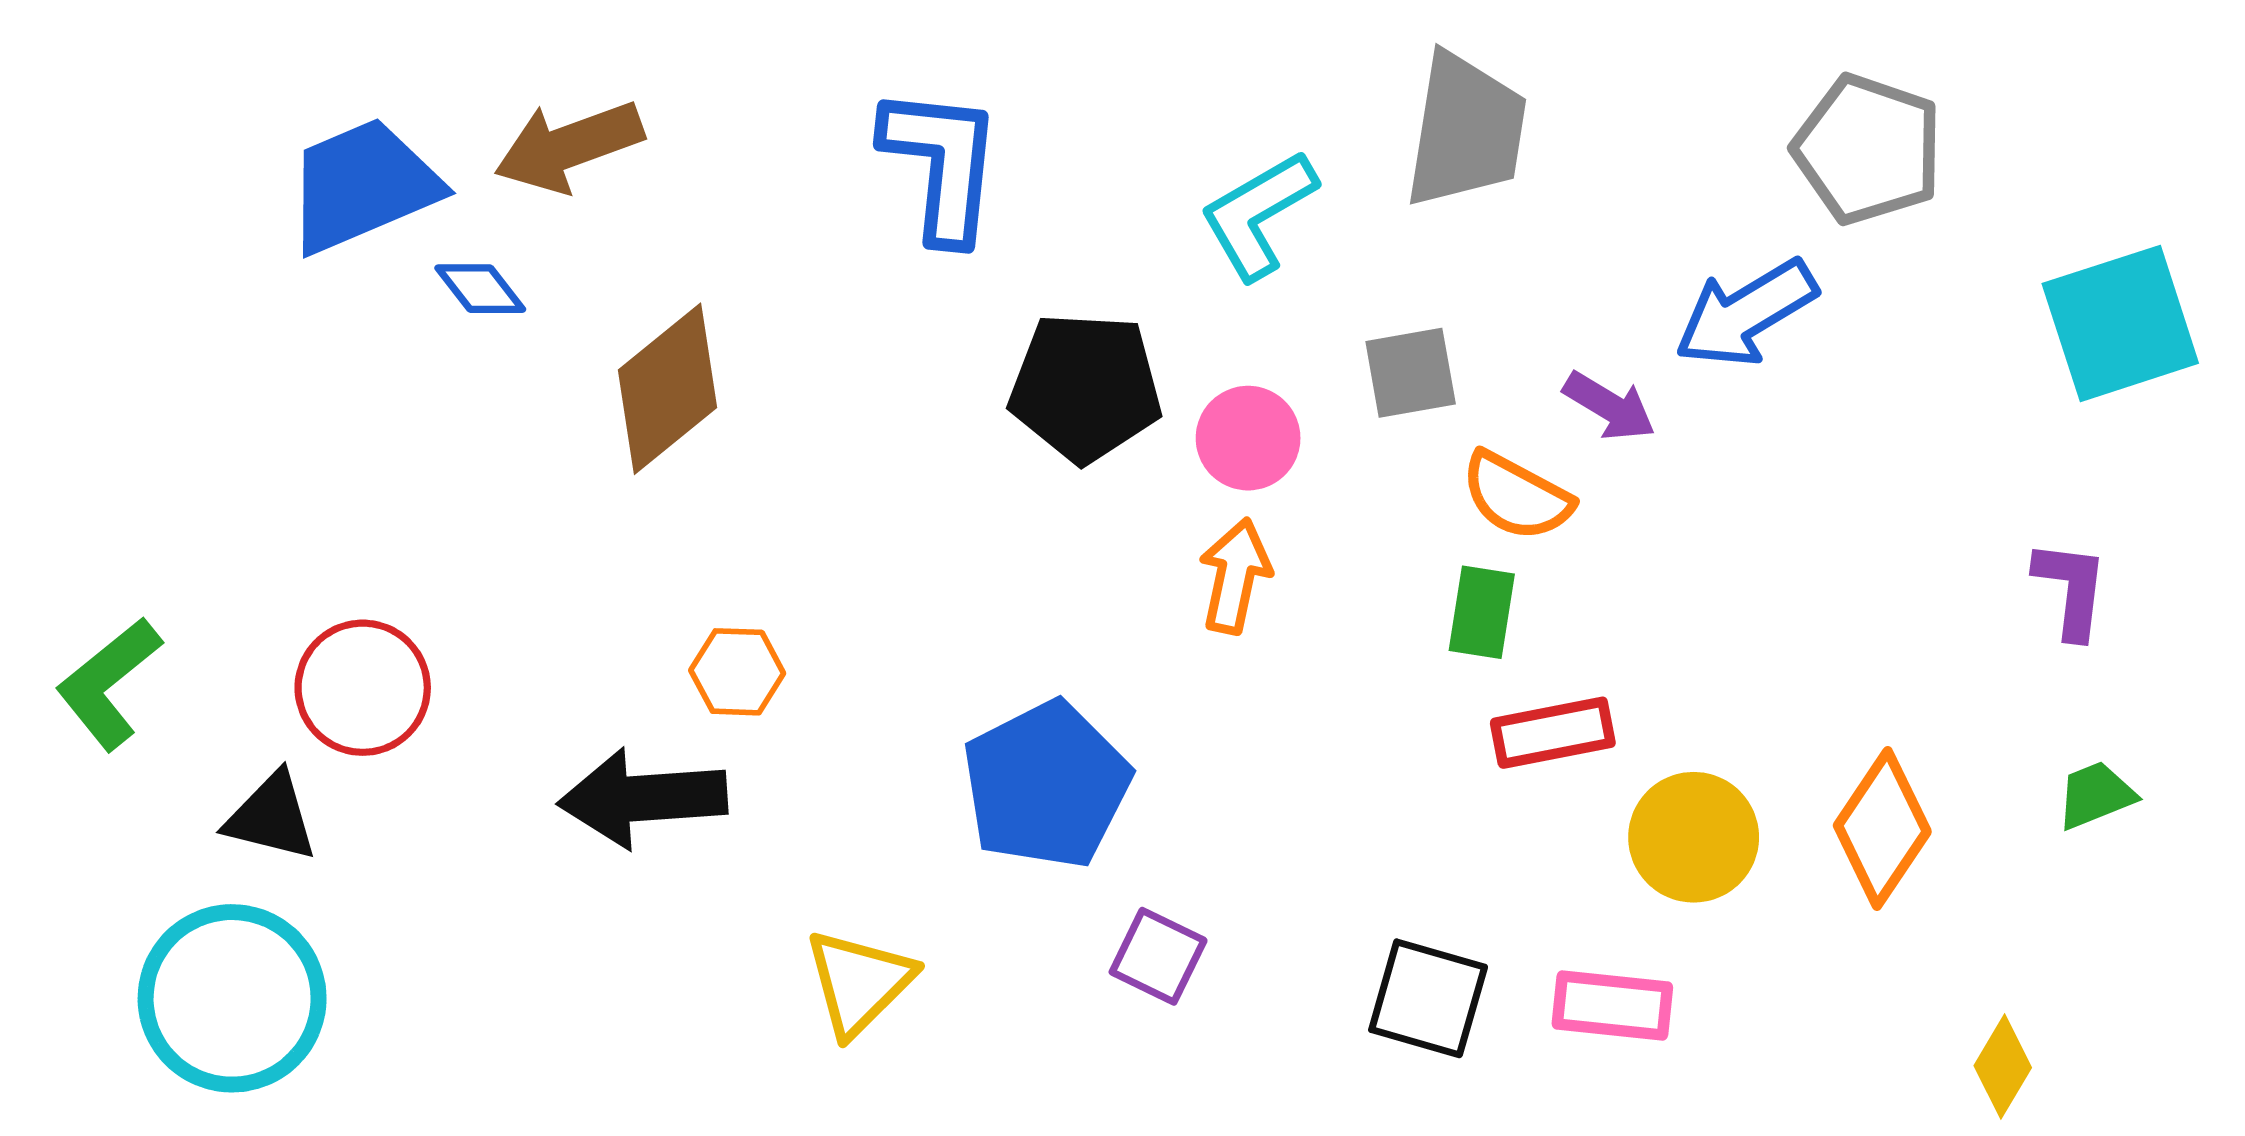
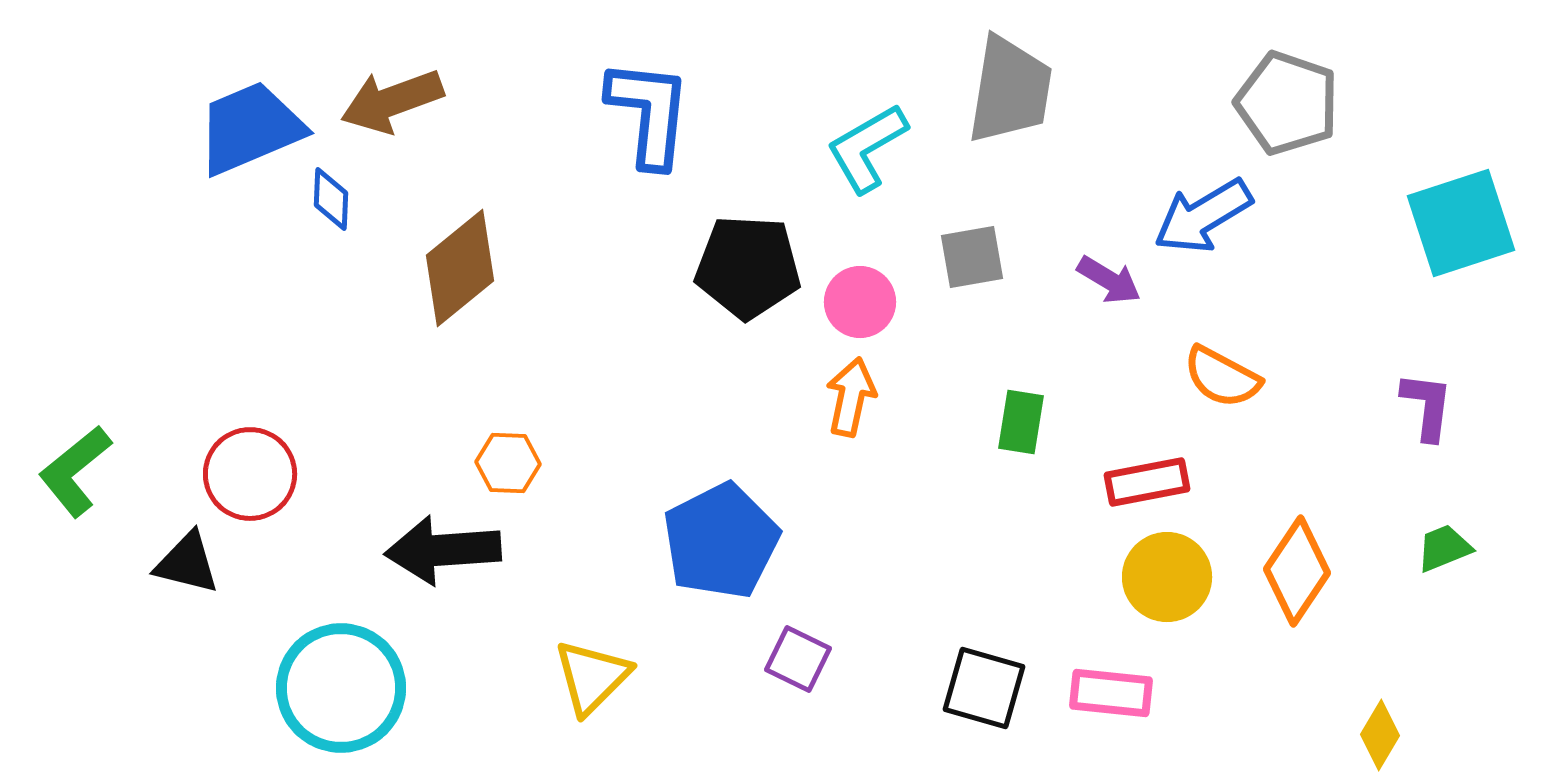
blue diamond: (480, 289) -> (331, 199), turned 40
orange semicircle: (1517, 496) -> (1222, 377), moved
red rectangle: (1553, 733) -> (1147, 482), moved
cyan circle: (232, 998) -> (341, 688), moved

